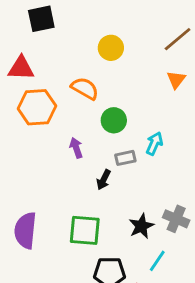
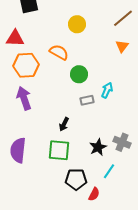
purple arrow: (76, 148) -> (24, 98), moved, size x1.6
black arrow: (104, 180) -> (64, 124), moved

